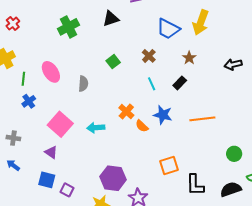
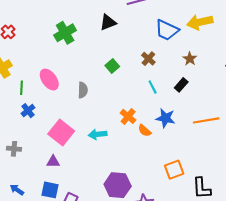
yellow arrow: (201, 23) -> (200, 22), turned 60
purple triangle: (51, 152) -> (53, 162), turned -32
blue arrow: (13, 165) -> (17, 190), moved

